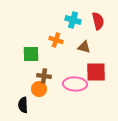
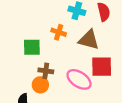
brown triangle: (84, 47) -> (89, 40), size x1.5
pink ellipse: (75, 84) -> (79, 79), turned 30

